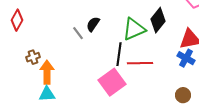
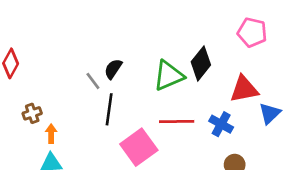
black line: (119, 54) -> (109, 109), moved
blue cross: (186, 58) -> (221, 124), moved
orange arrow: (47, 72) -> (51, 134), size x0.6

